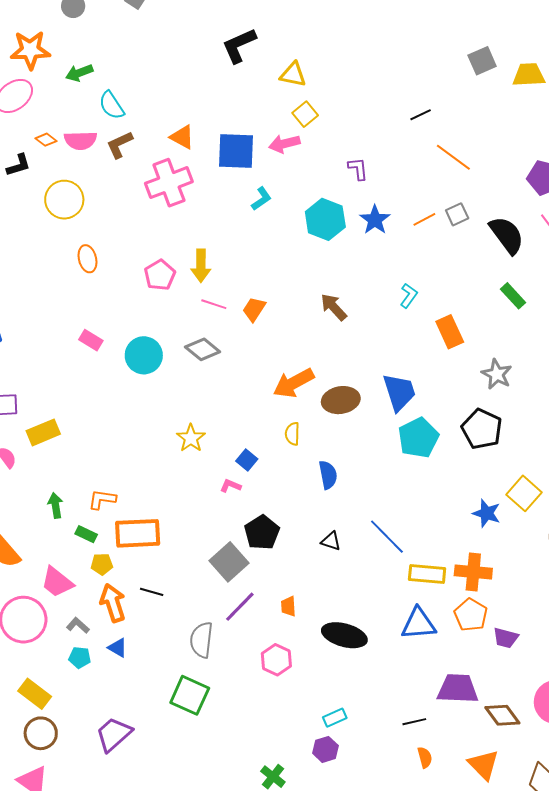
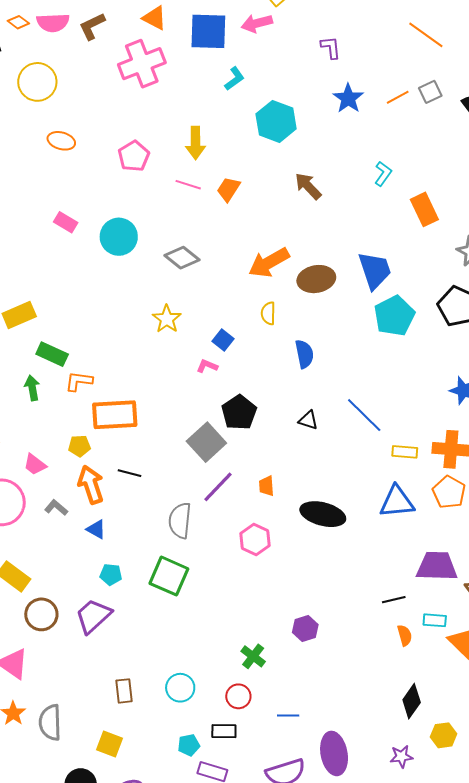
cyan hexagon: (325, 219) -> (276, 121), moved
orange ellipse: (87, 259) -> (61, 141), turned -60
yellow arrow: (201, 266) -> (195, 143), moved
gray diamond: (203, 349) -> (182, 258), moved
green rectangle: (86, 534) -> (52, 354), moved, size x1.4
yellow rectangle: (427, 574) -> (405, 452), size x0.7
pink trapezoid: (57, 582) -> (35, 464), size x0.7
cyan pentagon: (80, 658) -> (111, 575), moved
cyan rectangle: (335, 718) -> (435, 620), moved, turned 30
brown circle: (41, 733) -> (41, 614), moved

